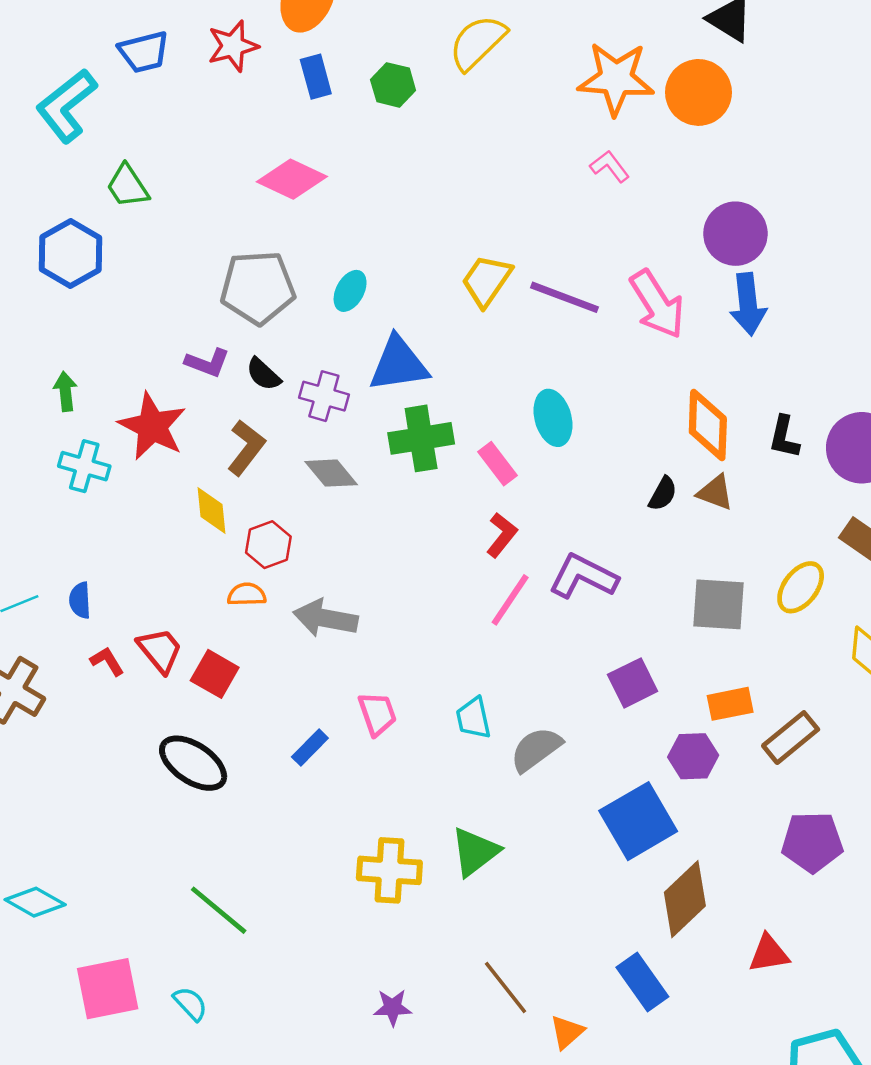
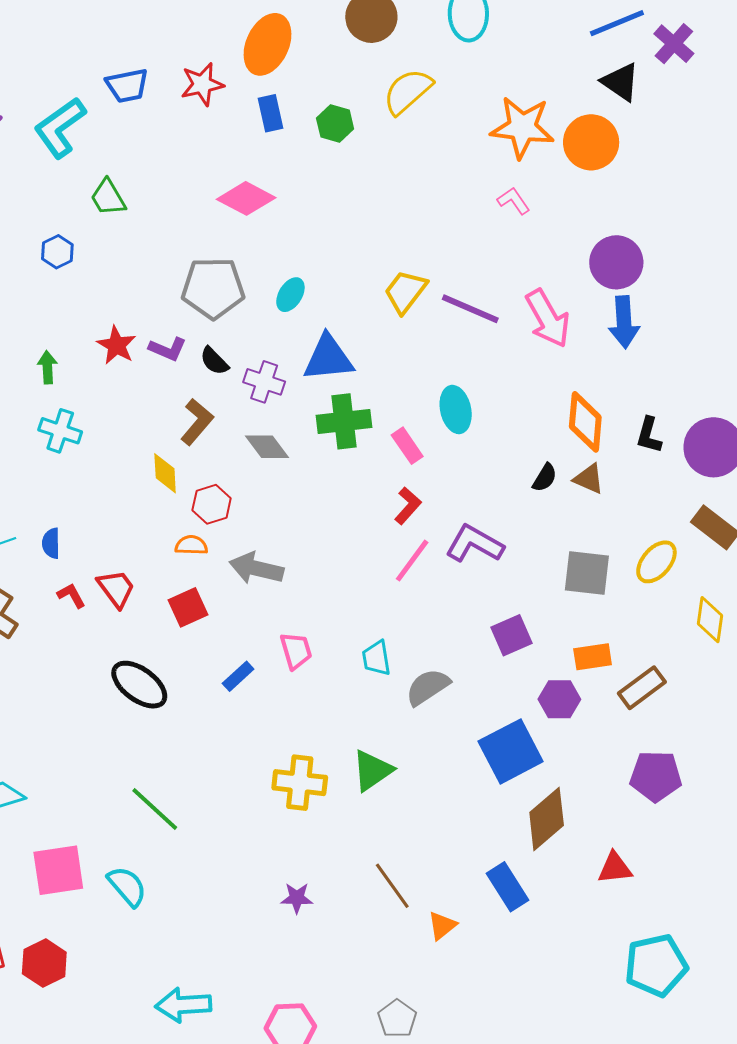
blue hexagon: (71, 253) -> (57, 252), size x0.6
red star: (152, 426) -> (116, 345), moved, size x0.7
red square: (215, 674) -> (188, 607), moved, turned 33
cyan semicircle: (190, 1004) -> (127, 886), size x1.4

